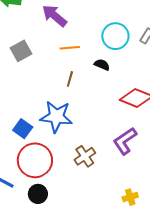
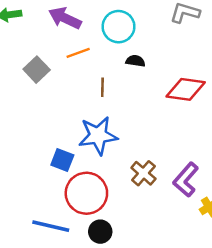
cyan circle: (115, 36) -> (118, 27), moved
orange line: (70, 48) -> (78, 53), moved
purple L-shape: (125, 141) -> (186, 180), moved

